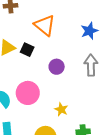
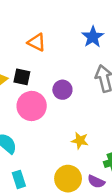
orange triangle: (45, 25) -> (37, 42), size x0.7
pink circle: (28, 93) -> (32, 106), moved

